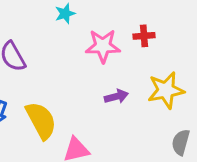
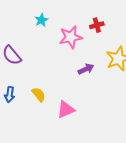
yellow semicircle: (41, 120) -> (39, 94), size x0.6

